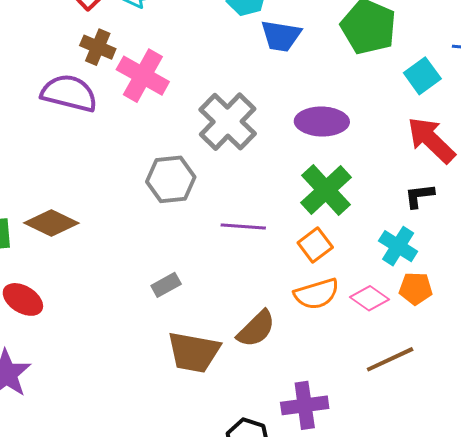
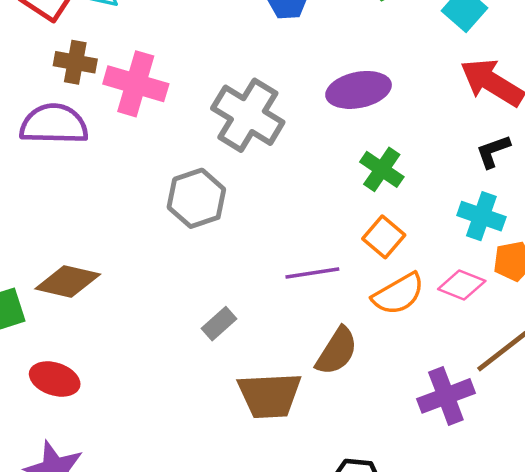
green cross: (326, 190) -> (382, 169), size x0.7
purple line: (243, 226) -> (312, 273), moved
purple cross: (305, 405) -> (446, 396), moved

